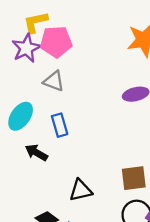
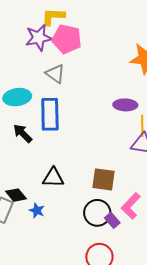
cyan ellipse: (21, 116) -> (17, 97), turned 32
blue rectangle: (60, 125) -> (50, 114), size x1.5

